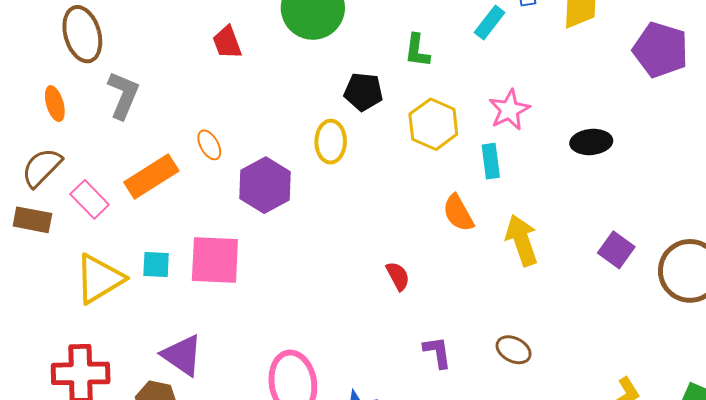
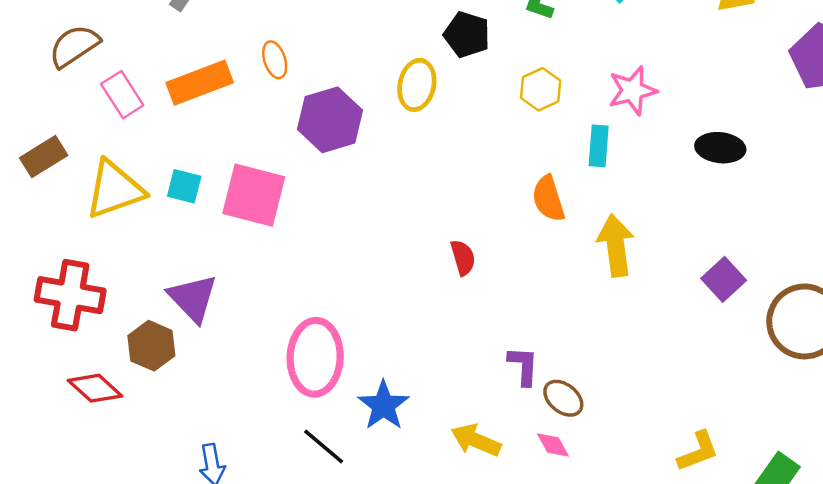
yellow hexagon: (433, 124) -> (541, 89), size x0.7
brown rectangle: (32, 220) -> (44, 157), moved, turned -54
brown ellipse: (514, 350) -> (563, 398), moved
purple L-shape: (437, 352) -> (523, 366), moved

